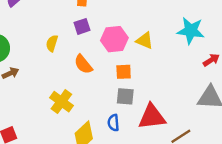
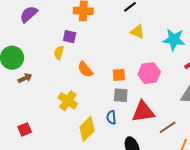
purple square: (82, 26) -> (70, 37), moved, turned 32
pink hexagon: (114, 39) -> (149, 73), moved
yellow triangle: (145, 41) -> (137, 32), moved

